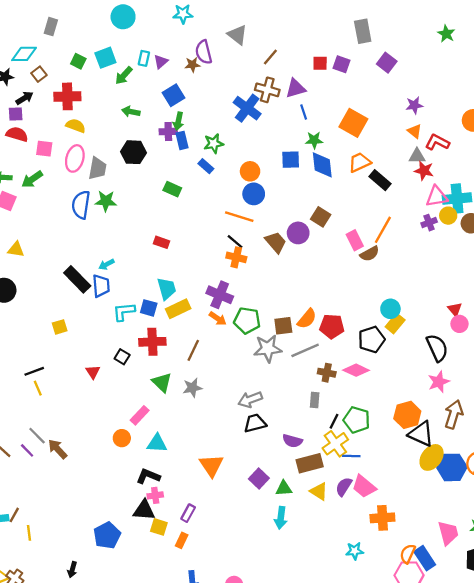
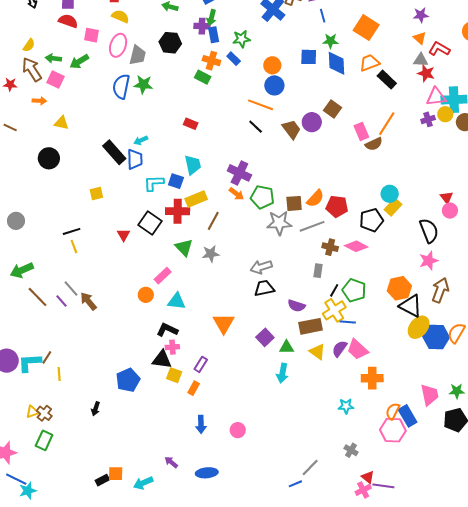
orange cross: (236, 257) -> (211, 61), moved
yellow rectangle: (178, 309) -> (196, 199), moved
black square: (122, 357) -> (150, 223), size x1.6

